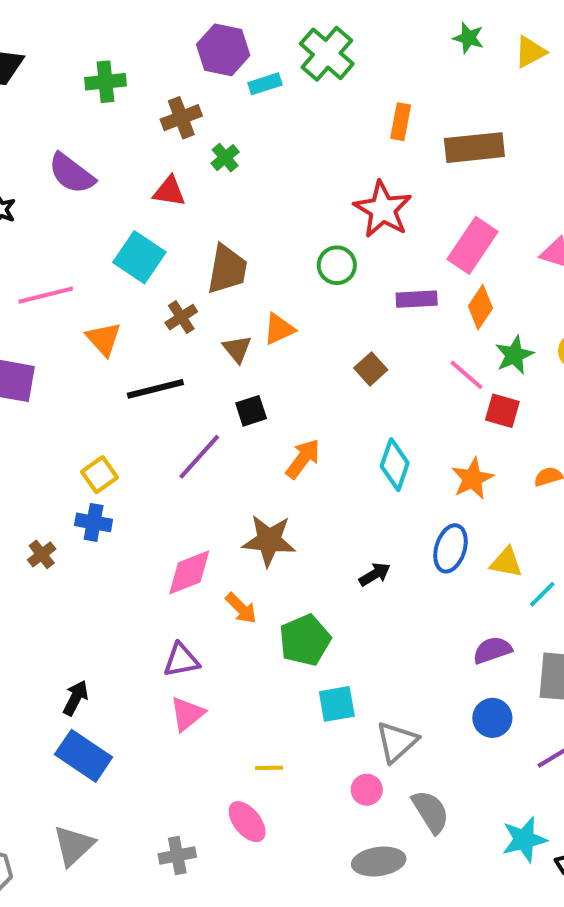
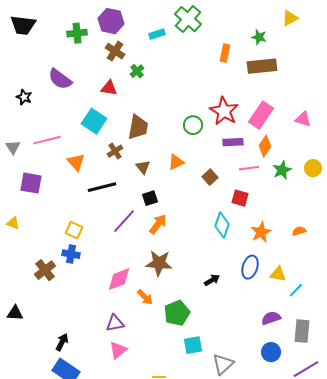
green star: (468, 38) -> (259, 37), moved
purple hexagon: (223, 50) -> (111, 21), moved
brown cross: (181, 118) -> (115, 51), turned -36
red star: (383, 209) -> (224, 111), moved
orange triangle: (279, 329) -> (176, 162), moved
pink line: (466, 375) -> (249, 168), moved, turned -48
red square: (502, 411) -> (240, 198), moved
orange arrow: (303, 459) -> (158, 224), moved
yellow square: (100, 475) -> (74, 230), turned -30
brown cross: (42, 554) -> (45, 270), size x1.5

